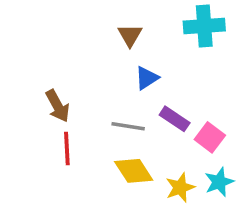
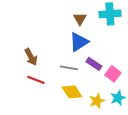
brown triangle: (130, 35) -> (80, 19), moved
blue triangle: (147, 78) -> (79, 42), size x1.5
red line: (67, 149) -> (36, 80), turned -66

